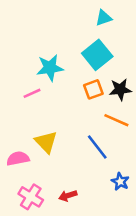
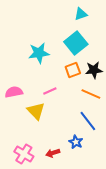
pink line: (32, 93) -> (50, 91), moved
blue line: (97, 147) -> (88, 121), moved
pink semicircle: (18, 159) -> (14, 92), moved
blue star: (120, 182) -> (76, 142), moved

